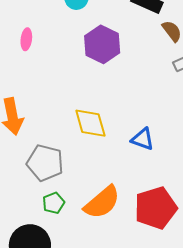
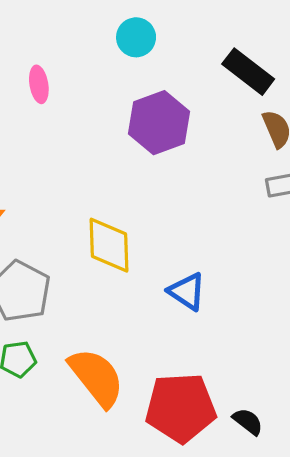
pink ellipse: (26, 39) -> (39, 84), turned -30
orange semicircle: (102, 202) -> (96, 377), turned -102

